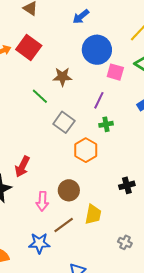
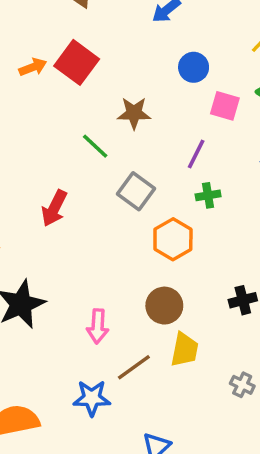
blue circle: (97, 50) -> (194, 67), size x0.6
red arrow: (22, 167) -> (54, 208), moved
brown circle: (69, 190) -> (164, 306), moved
gray cross: (125, 242) -> (242, 385), moved

